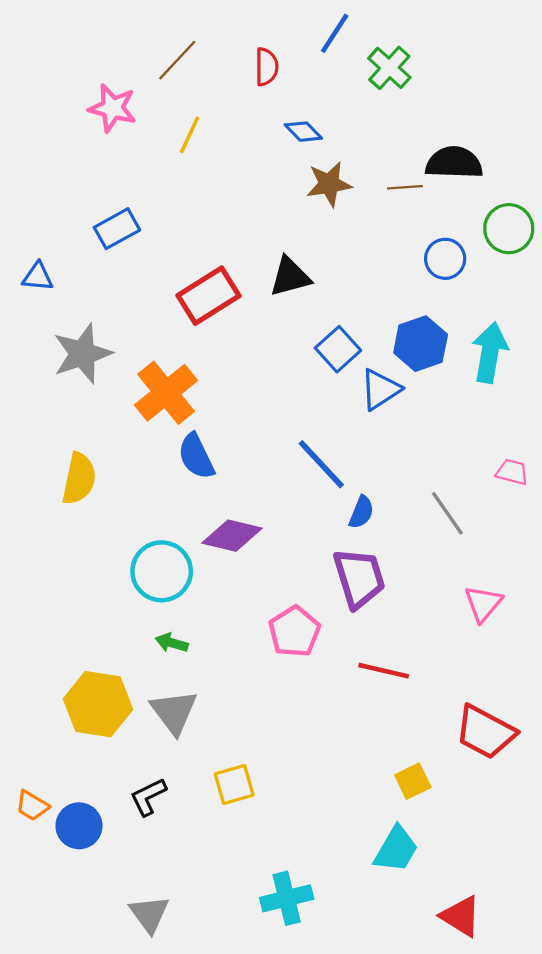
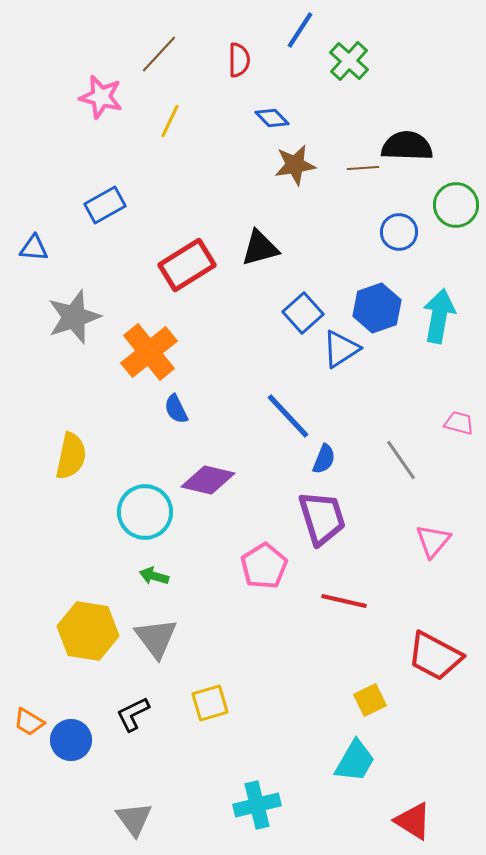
blue semicircle: (196, 456) -> (176, 409), size x0.7
yellow semicircle: (79, 479) -> (71, 456), moved

